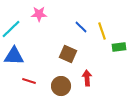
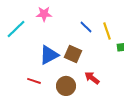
blue triangle: (14, 56) -> (49, 55), moved, turned -30
red arrow: (87, 78) -> (92, 78), turned -49

